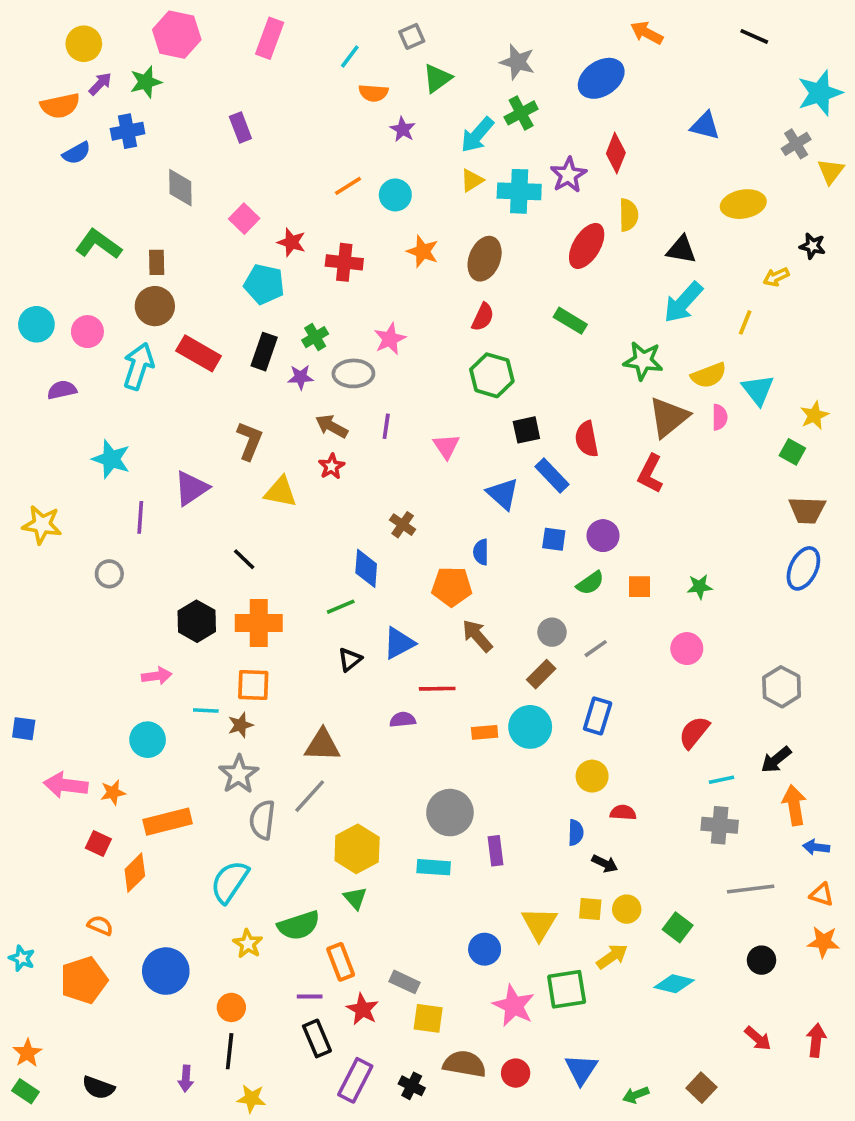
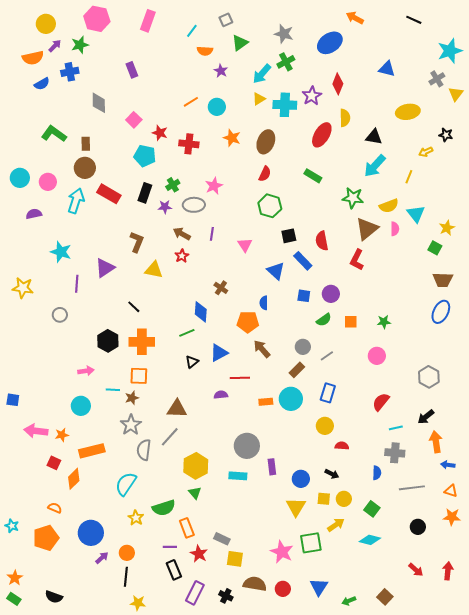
blue semicircle: (576, 833) -> (377, 473), moved
blue circle: (485, 949) -> (301, 479), moved
purple arrow: (186, 1079) -> (102, 558), moved, turned -136

